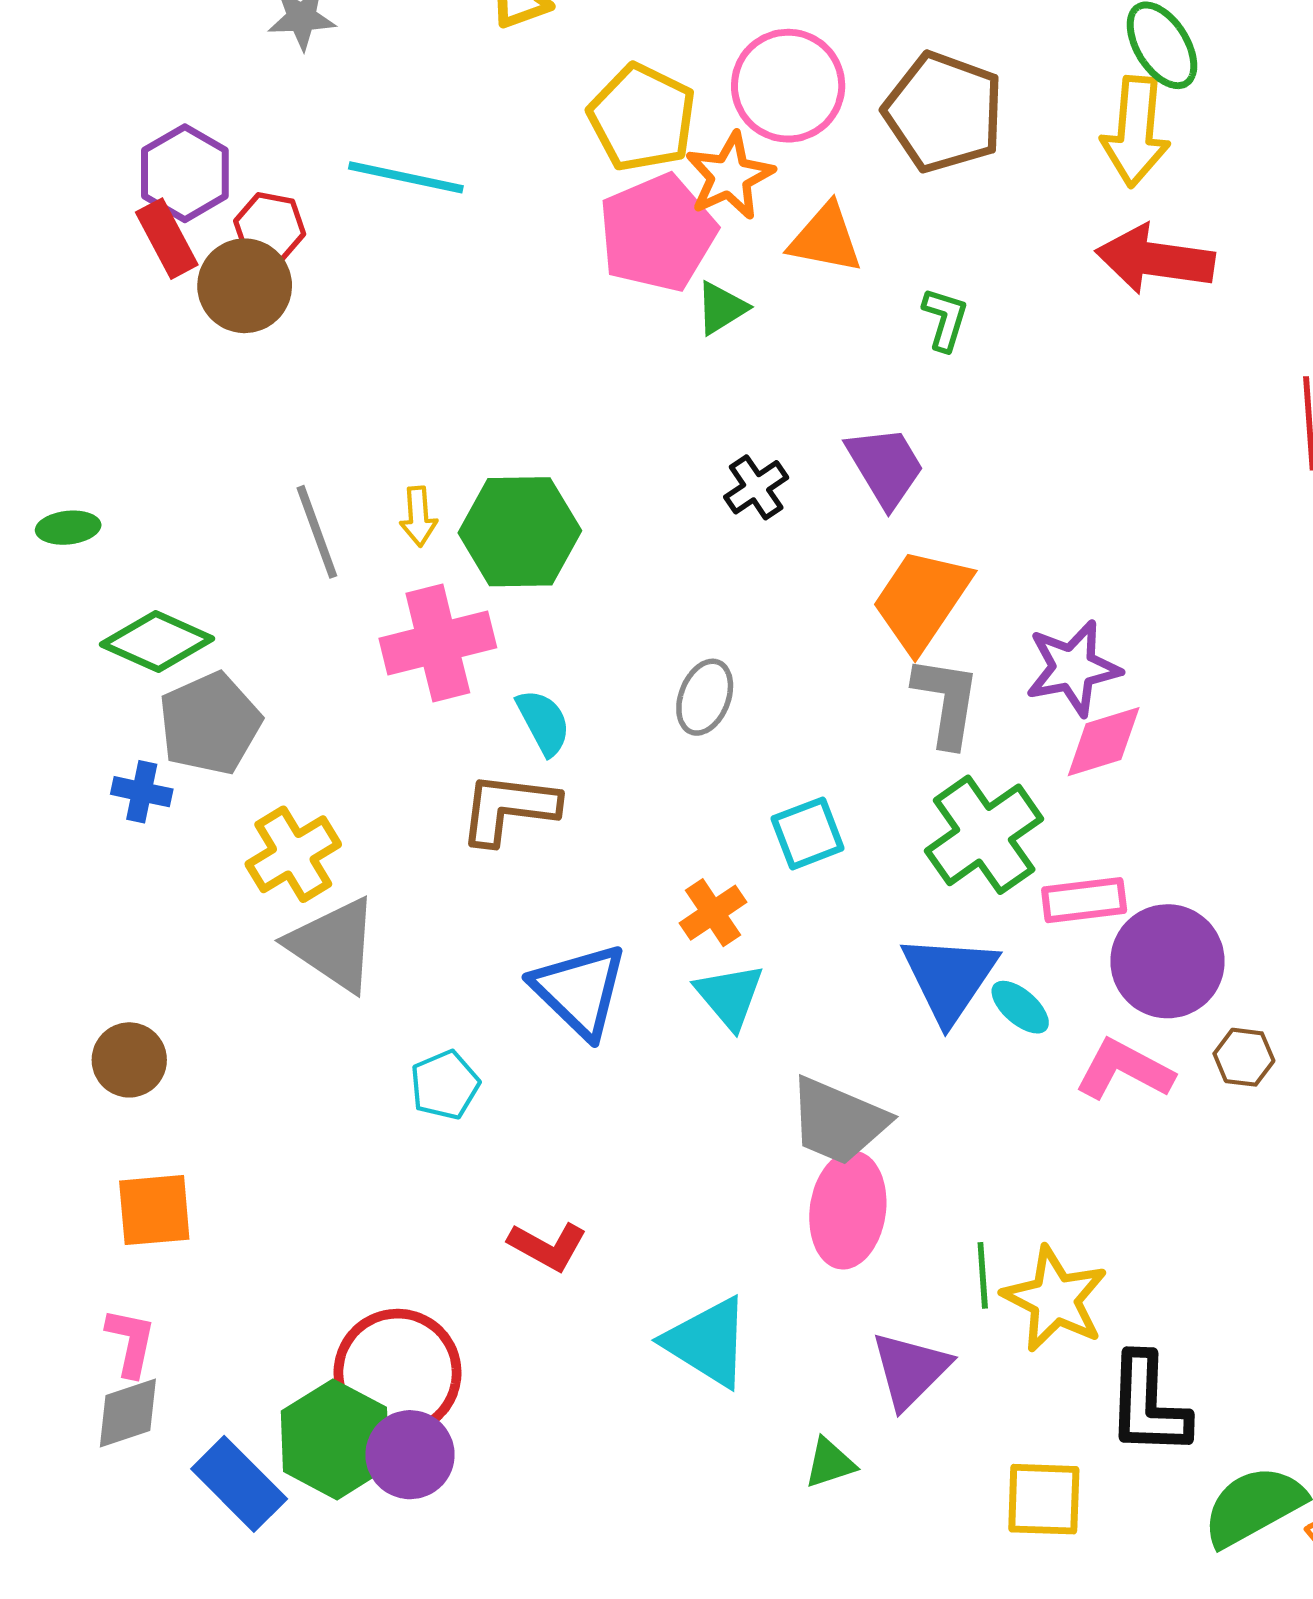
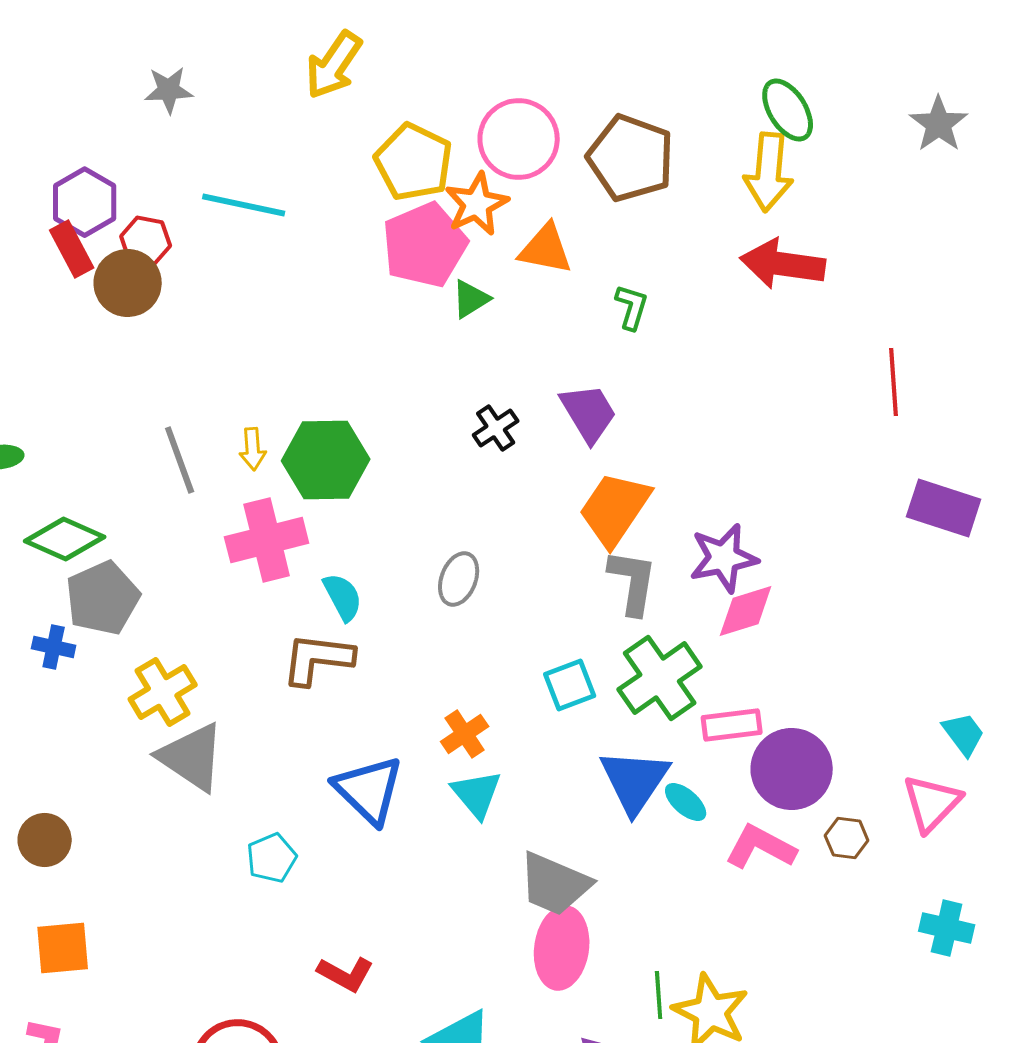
cyan square: (808, 833) -> (570, 685), moved

